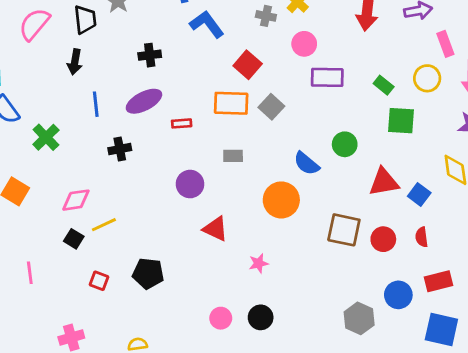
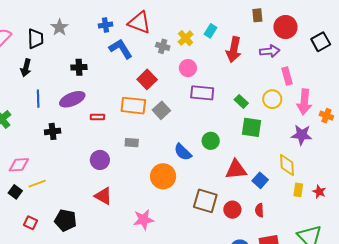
red triangle: (215, 229) -> (103, 196), moved
pink star: (259, 263) -> (143, 220), size x1.5

